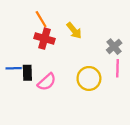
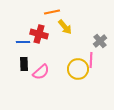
orange line: (41, 19) -> (52, 12), moved, turned -70
blue line: (14, 68) -> (23, 42), moved
pink line: (117, 68) -> (91, 60), moved

